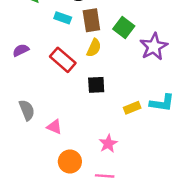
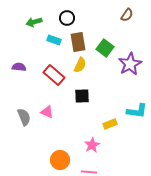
purple semicircle: (21, 50) -> (19, 67), turned 32
yellow rectangle: (132, 108) -> (110, 124), moved
pink triangle: (54, 127) -> (47, 112), moved

